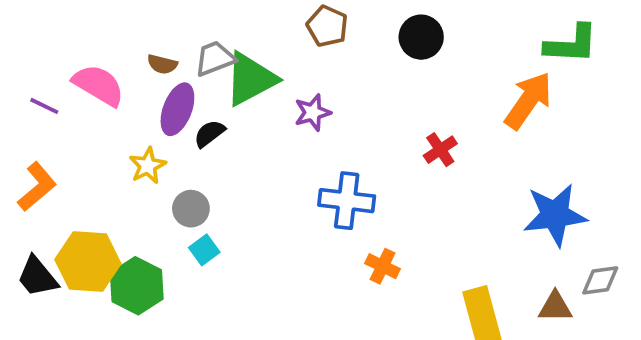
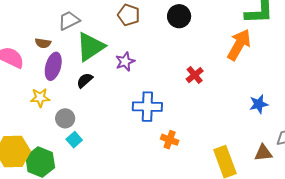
gray trapezoid: (215, 58) -> (69, 21), moved
black semicircle: (209, 134) -> (85, 80), moved
yellow star: (148, 166) -> (40, 98), turned 30
blue star: (555, 215) -> (259, 104), size x0.6

